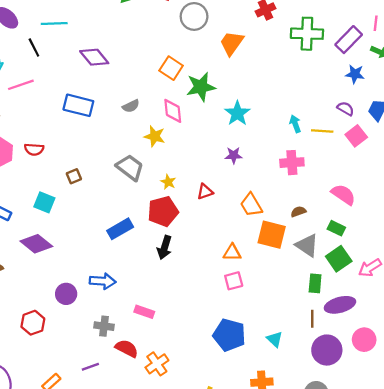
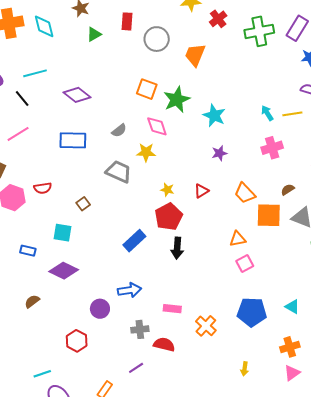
gray trapezoid: (130, 167) -> (119, 172), moved
orange cross: (157, 364) -> (206, 326), moved

